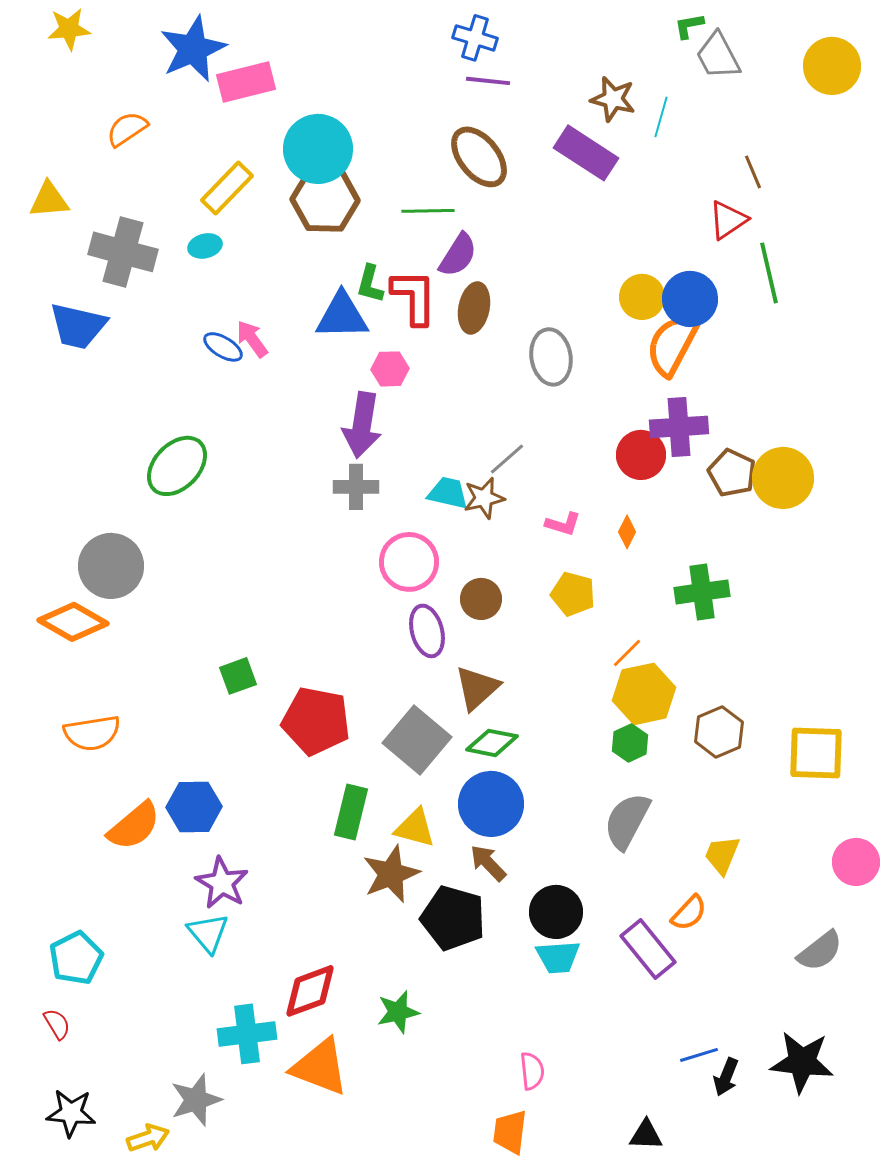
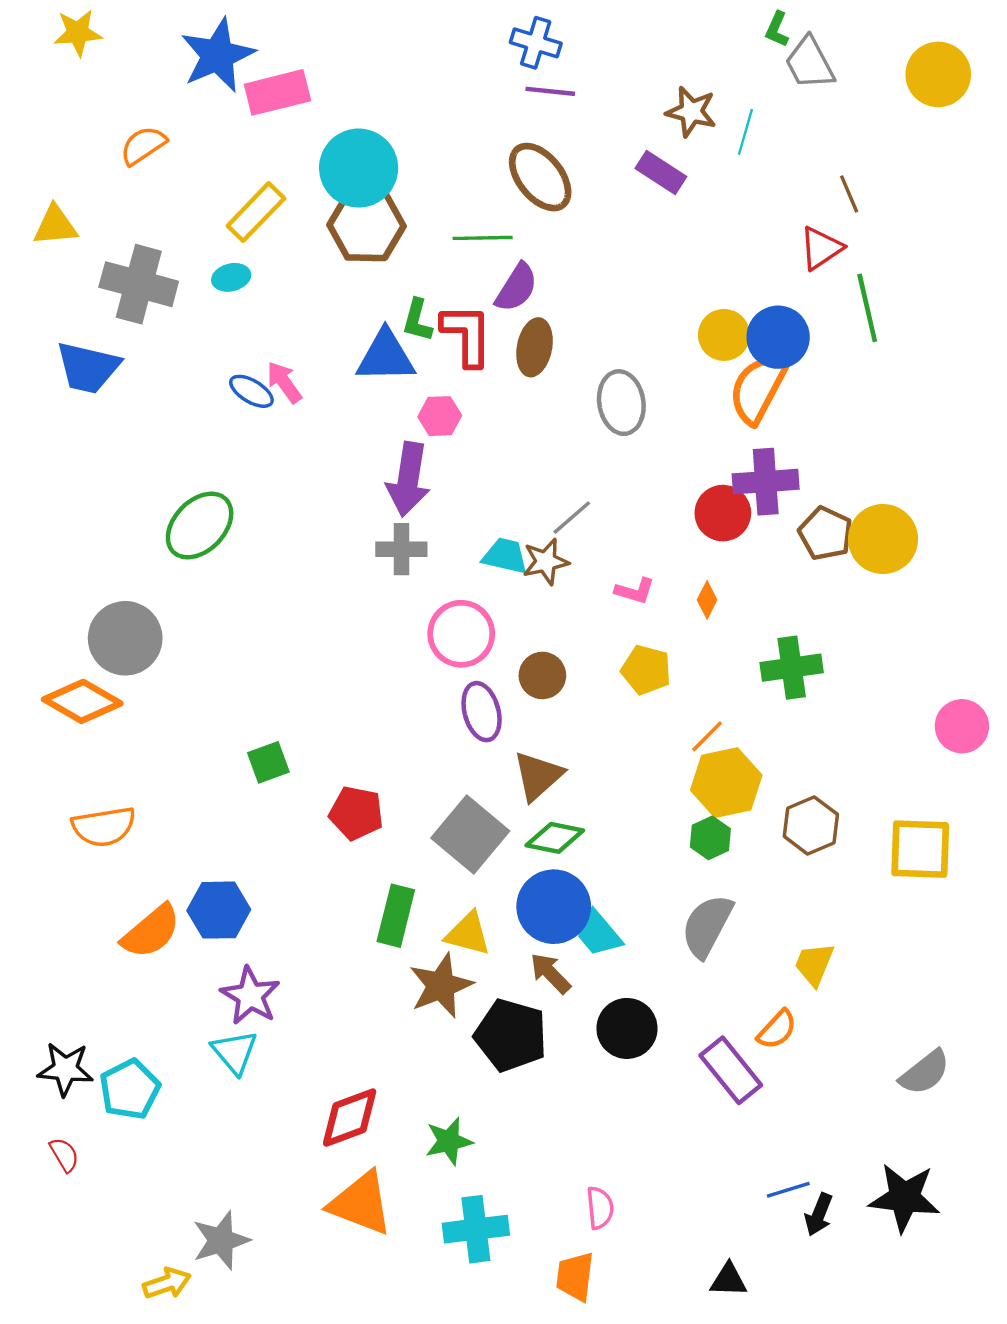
green L-shape: (689, 26) -> (777, 29), turned -56
purple rectangle: (586, 153) -> (661, 173), size x0.7
red pentagon: (316, 721) -> (356, 813), size x0.7
pink circle: (856, 862) -> (962, 726), moved
cyan trapezoid: (558, 957) -> (599, 934), moved, turned 54
cyan pentagon: (76, 958) -> (130, 1089), moved
cyan cross: (247, 1034) -> (476, 1229), moved
black star: (71, 1113) -> (65, 1069), moved

